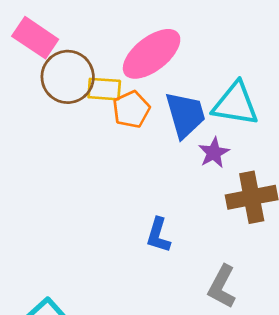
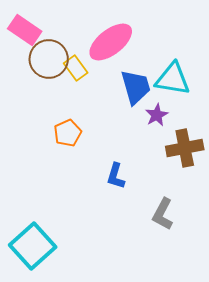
yellow rectangle: (104, 89) -> (76, 68), turned 50
orange pentagon: (131, 109) -> (68, 133), moved

